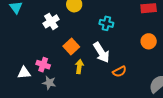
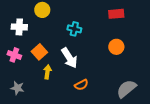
white cross: (51, 21) -> (19, 27), turned 35
pink cross: (43, 65) -> (14, 55), moved
orange semicircle: (120, 72) -> (81, 85), moved

